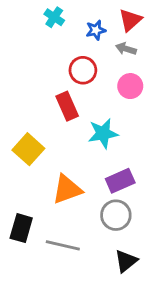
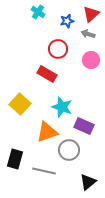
red rectangle: (67, 106) -> (47, 74), turned -36
cyan star: (103, 133) -> (62, 107), moved, turned 30
purple rectangle: (120, 181) -> (84, 126), turned 48
gray circle: (116, 215) -> (69, 150), moved

